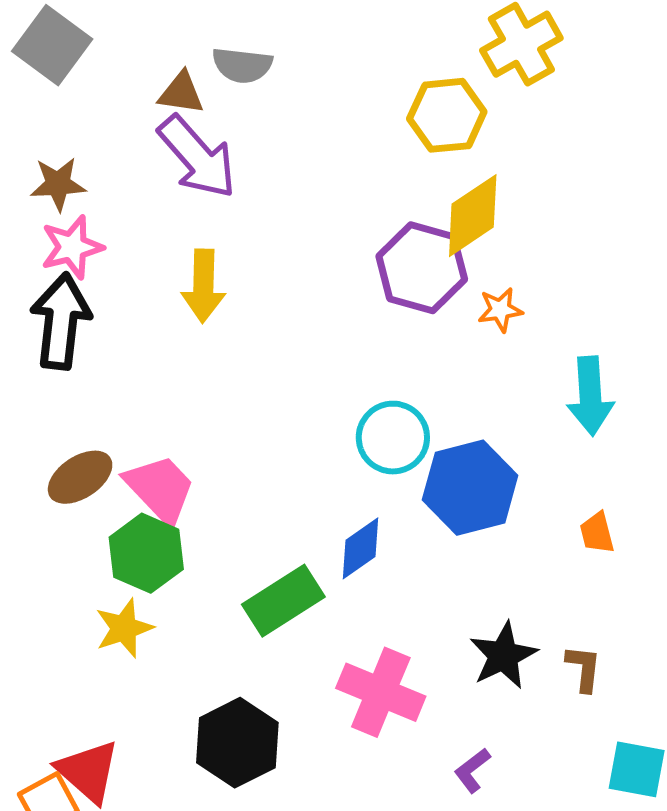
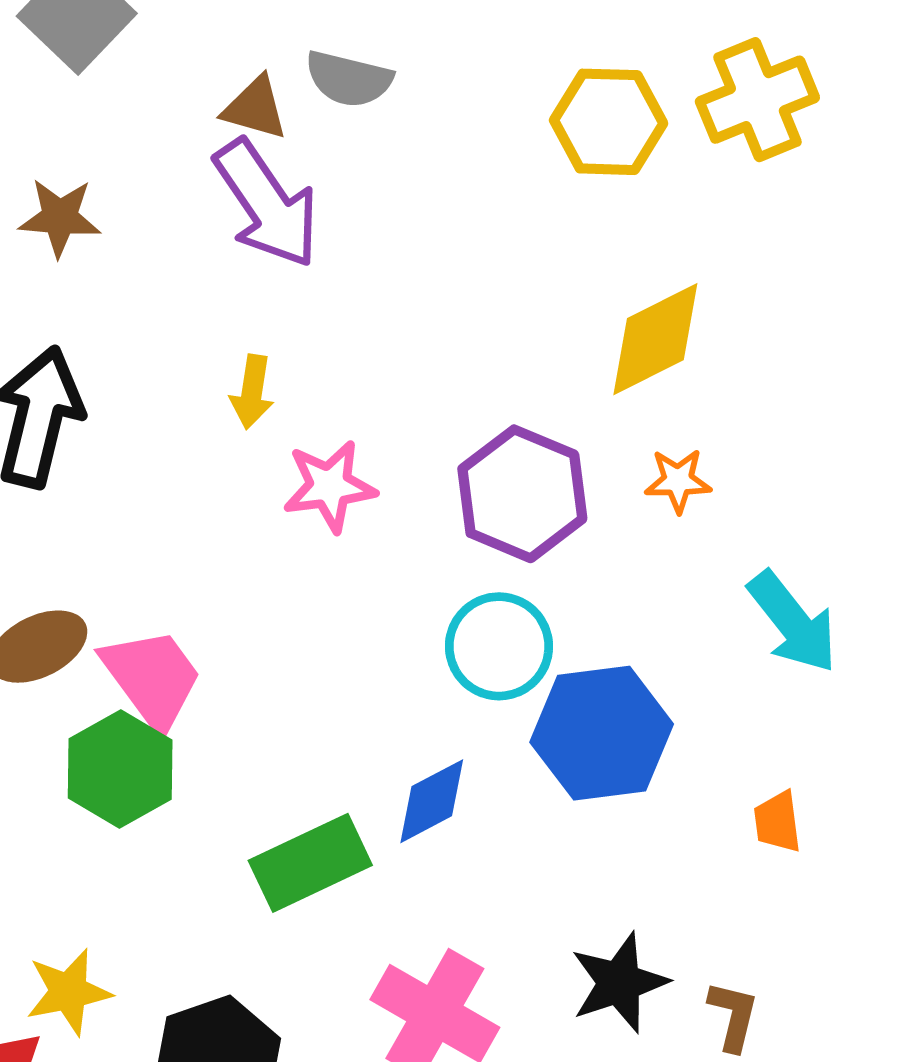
yellow hexagon: (447, 115) -> (609, 122), moved
pink star: (72, 247) -> (330, 486), moved
purple hexagon: (422, 268) -> (522, 494), moved
yellow arrow: (203, 286) -> (252, 392), size x0.7
cyan arrow: (590, 396) -> (793, 622), turned -42
yellow star: (124, 628) -> (69, 992), moved

